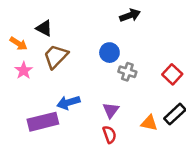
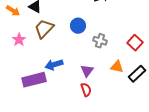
orange arrow: (19, 44) -> (13, 11), moved
blue circle: (109, 53) -> (78, 26), moved
orange triangle: (149, 123) -> (117, 67), moved

